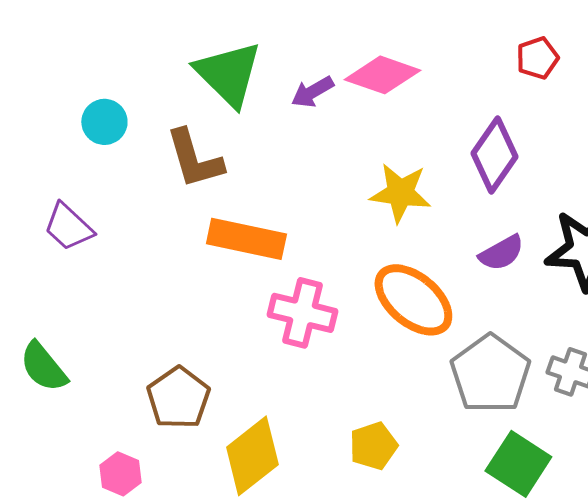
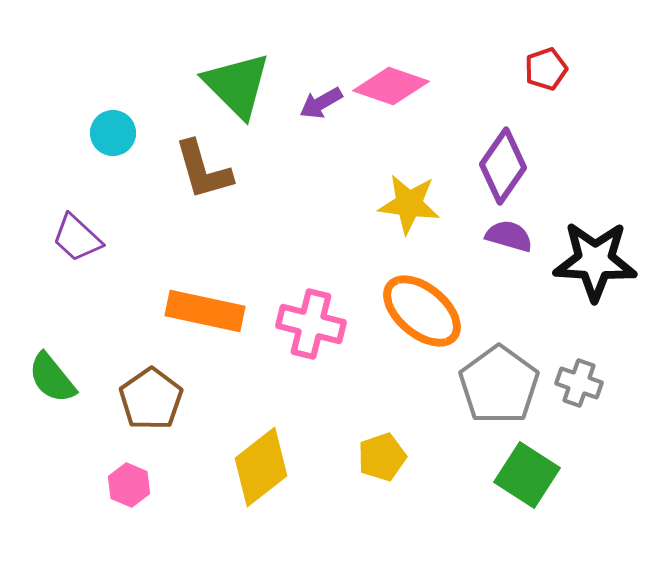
orange rectangle: (246, 239) -> (205, 311), moved
purple semicircle: (501, 253) -> (509, 236), moved, turned -135
brown pentagon: (178, 398) -> (151, 399), moved

